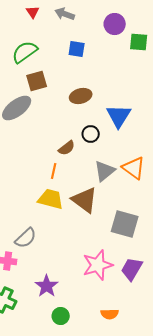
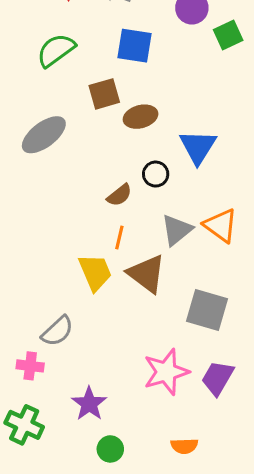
green square: (139, 42) -> (228, 35), turned -30
blue square: (77, 49) -> (134, 46), size x1.4
brown square: (37, 81) -> (104, 94), moved
orange line: (54, 171) -> (119, 237), moved
yellow trapezoid: (51, 199) -> (95, 272), turned 52

